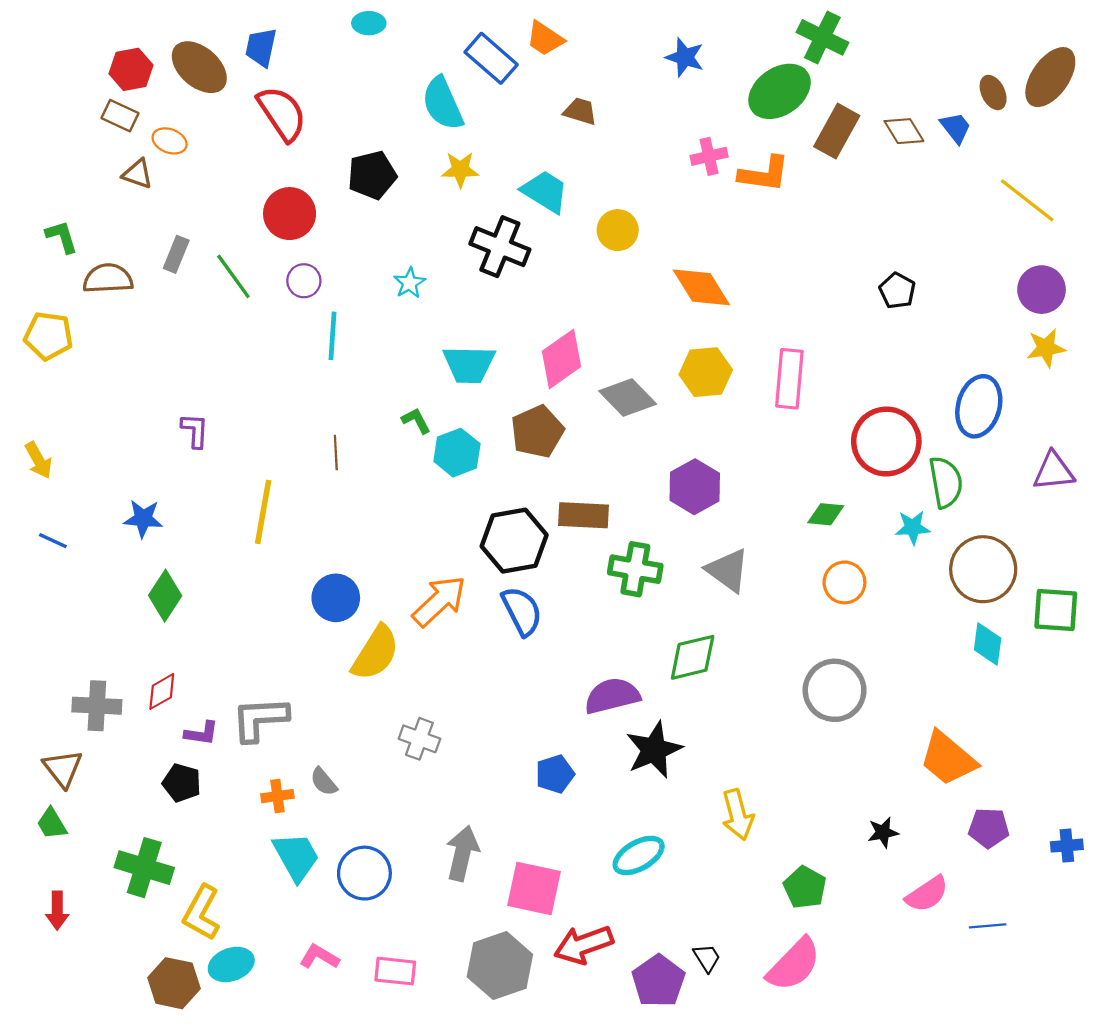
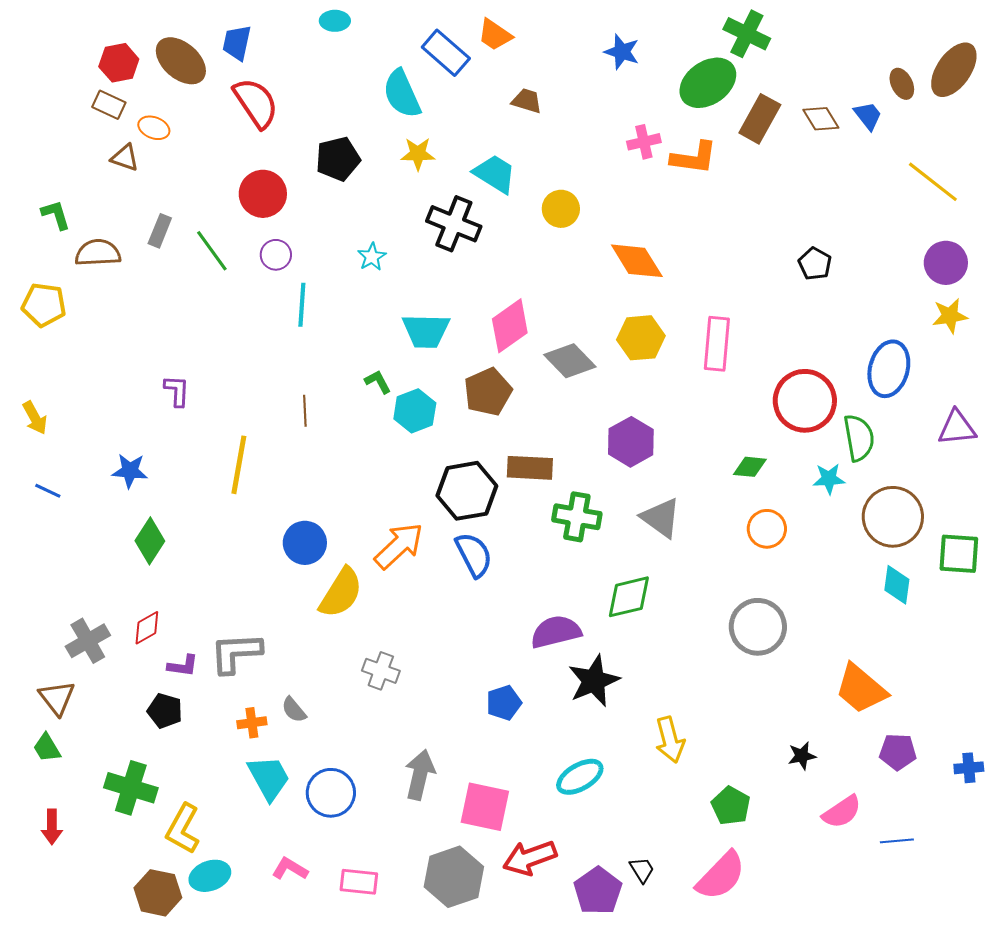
gray cross: (97, 706) -> (88, 641), turned -33

